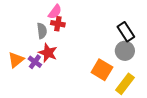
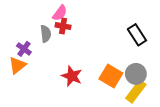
gray circle: (125, 51) -> (136, 74), moved
red star: (48, 53) -> (72, 76), moved
purple cross: (35, 62) -> (24, 49), moved

